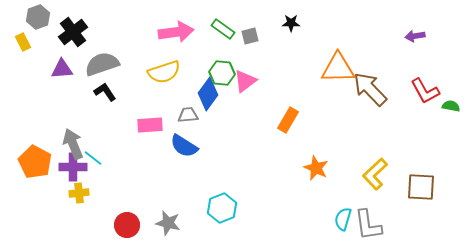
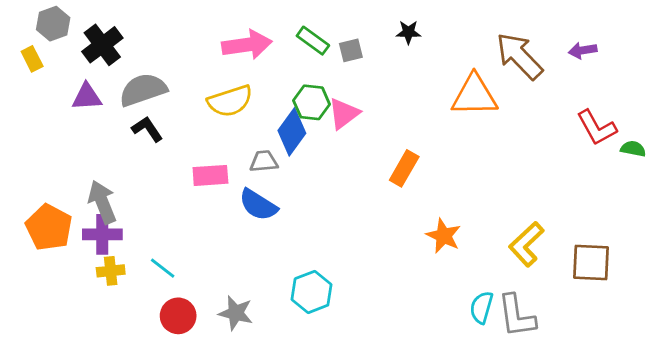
brown arrow: (370, 89) -> (519, 56), moved
cyan line: (93, 158) -> (163, 268), moved

